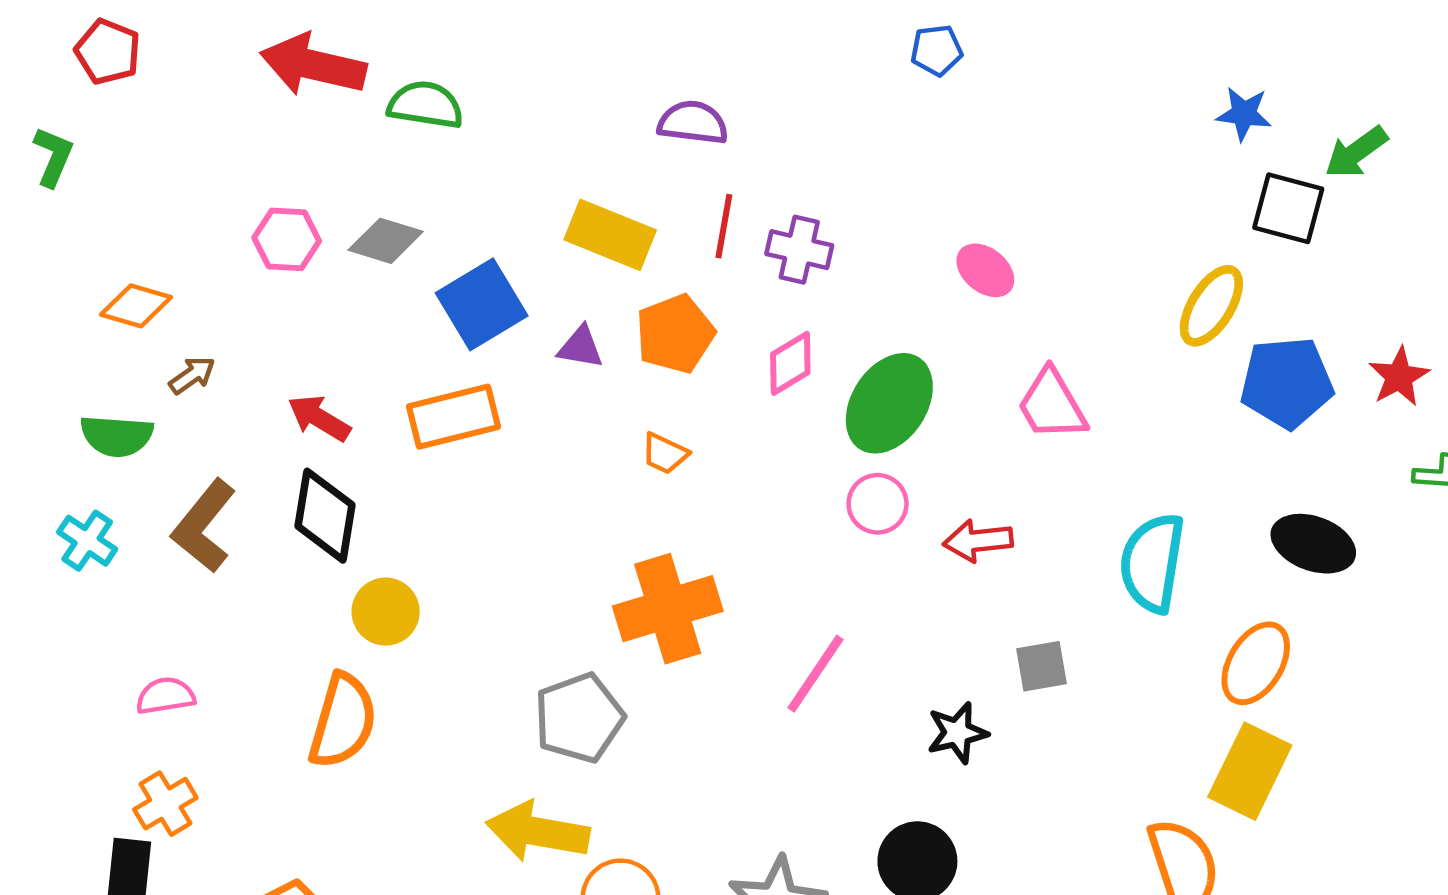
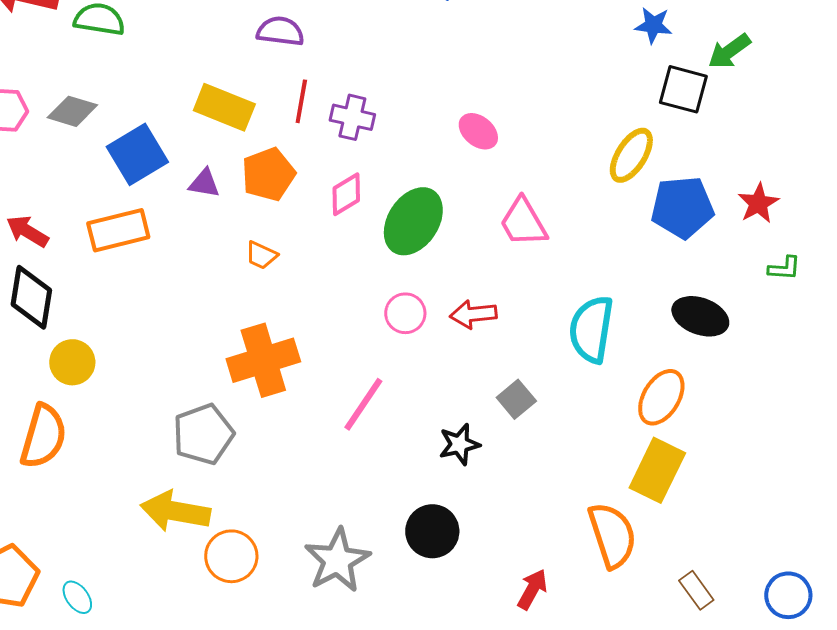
pink circle: (878, 504) -> (405, 313), moved
gray square: (1042, 666) -> (516, 399), turned -30

